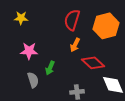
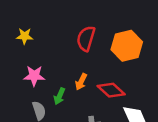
orange arrow: (75, 45) -> (81, 82), moved

